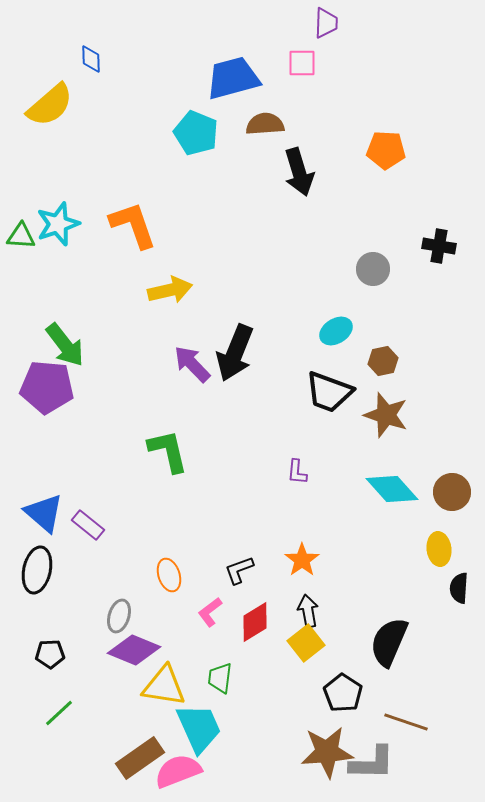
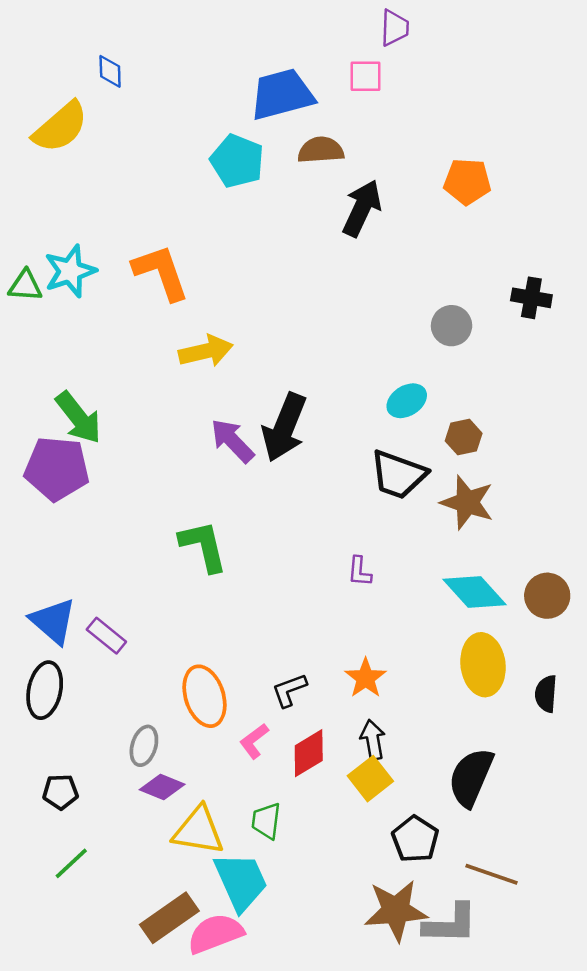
black arrow: (299, 172) -> (362, 208), turned -138
yellow ellipse: (439, 549) -> (483, 665), moved, size x1.5
orange ellipse: (169, 575) -> (204, 696), size x1.5
black semicircle: (459, 588) -> (546, 694), moved
purple diamond: (134, 650) -> (162, 787), size x0.7

